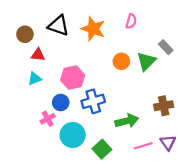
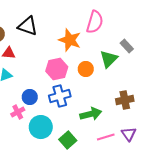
pink semicircle: (131, 21) -> (95, 22), size x1.6
orange star: (93, 29) -> (70, 40), moved
orange circle: (121, 61) -> (86, 69), moved
pink hexagon: (73, 78) -> (57, 69), moved

